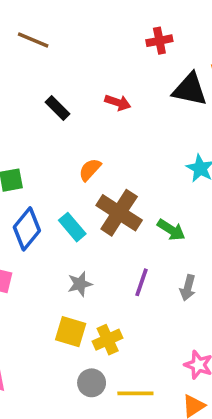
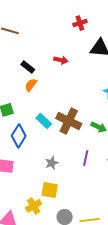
orange semicircle: (90, 170) -> (31, 85), moved
cyan rectangle: (72, 227) -> (44, 121), moved
yellow cross: (108, 340) -> (34, 206), moved

